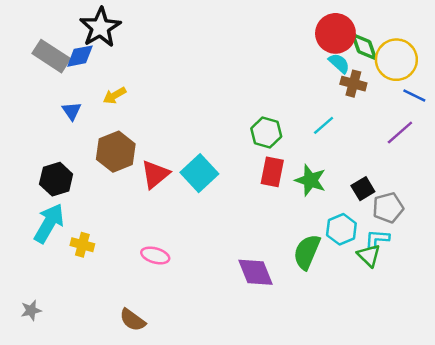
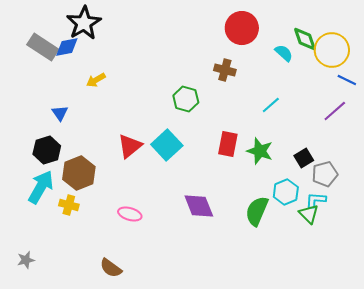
red circle: (335, 33) -> (242, 28), moved
brown cross: (353, 84) -> (225, 70), moved
blue triangle: (72, 111) -> (60, 113), moved
green hexagon: (266, 133) -> (186, 99), moved
brown hexagon: (116, 152) -> (79, 173), moved
purple diamond: (255, 272) -> (199, 206), moved

